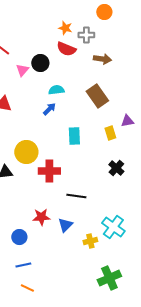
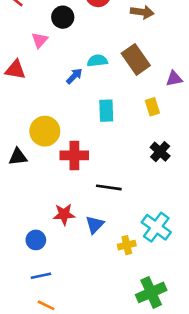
pink triangle: (22, 70) -> (40, 40), moved
cyan semicircle: (56, 90) -> (97, 61), moved
purple triangle: (127, 121) -> (174, 79), moved

